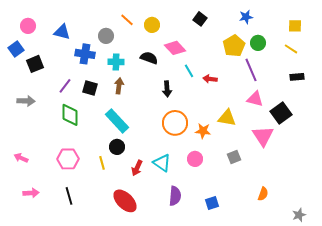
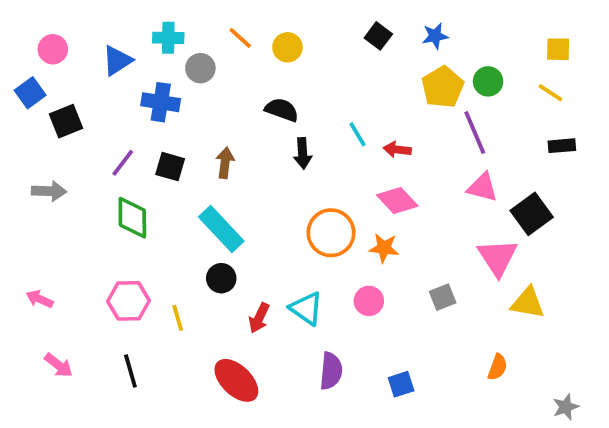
blue star: (246, 17) -> (435, 36), moved
blue triangle: (62, 32) -> (117, 61), turned -48
pink diamond: (175, 48) -> (397, 201), moved
cyan cross: (116, 62) -> (168, 38), moved
black arrow: (167, 89) -> (303, 153), moved
yellow triangle: (227, 118) -> (528, 303), moved
yellow line: (102, 163) -> (178, 318), moved
pink arrow: (31, 193) -> (58, 365), turned 42

